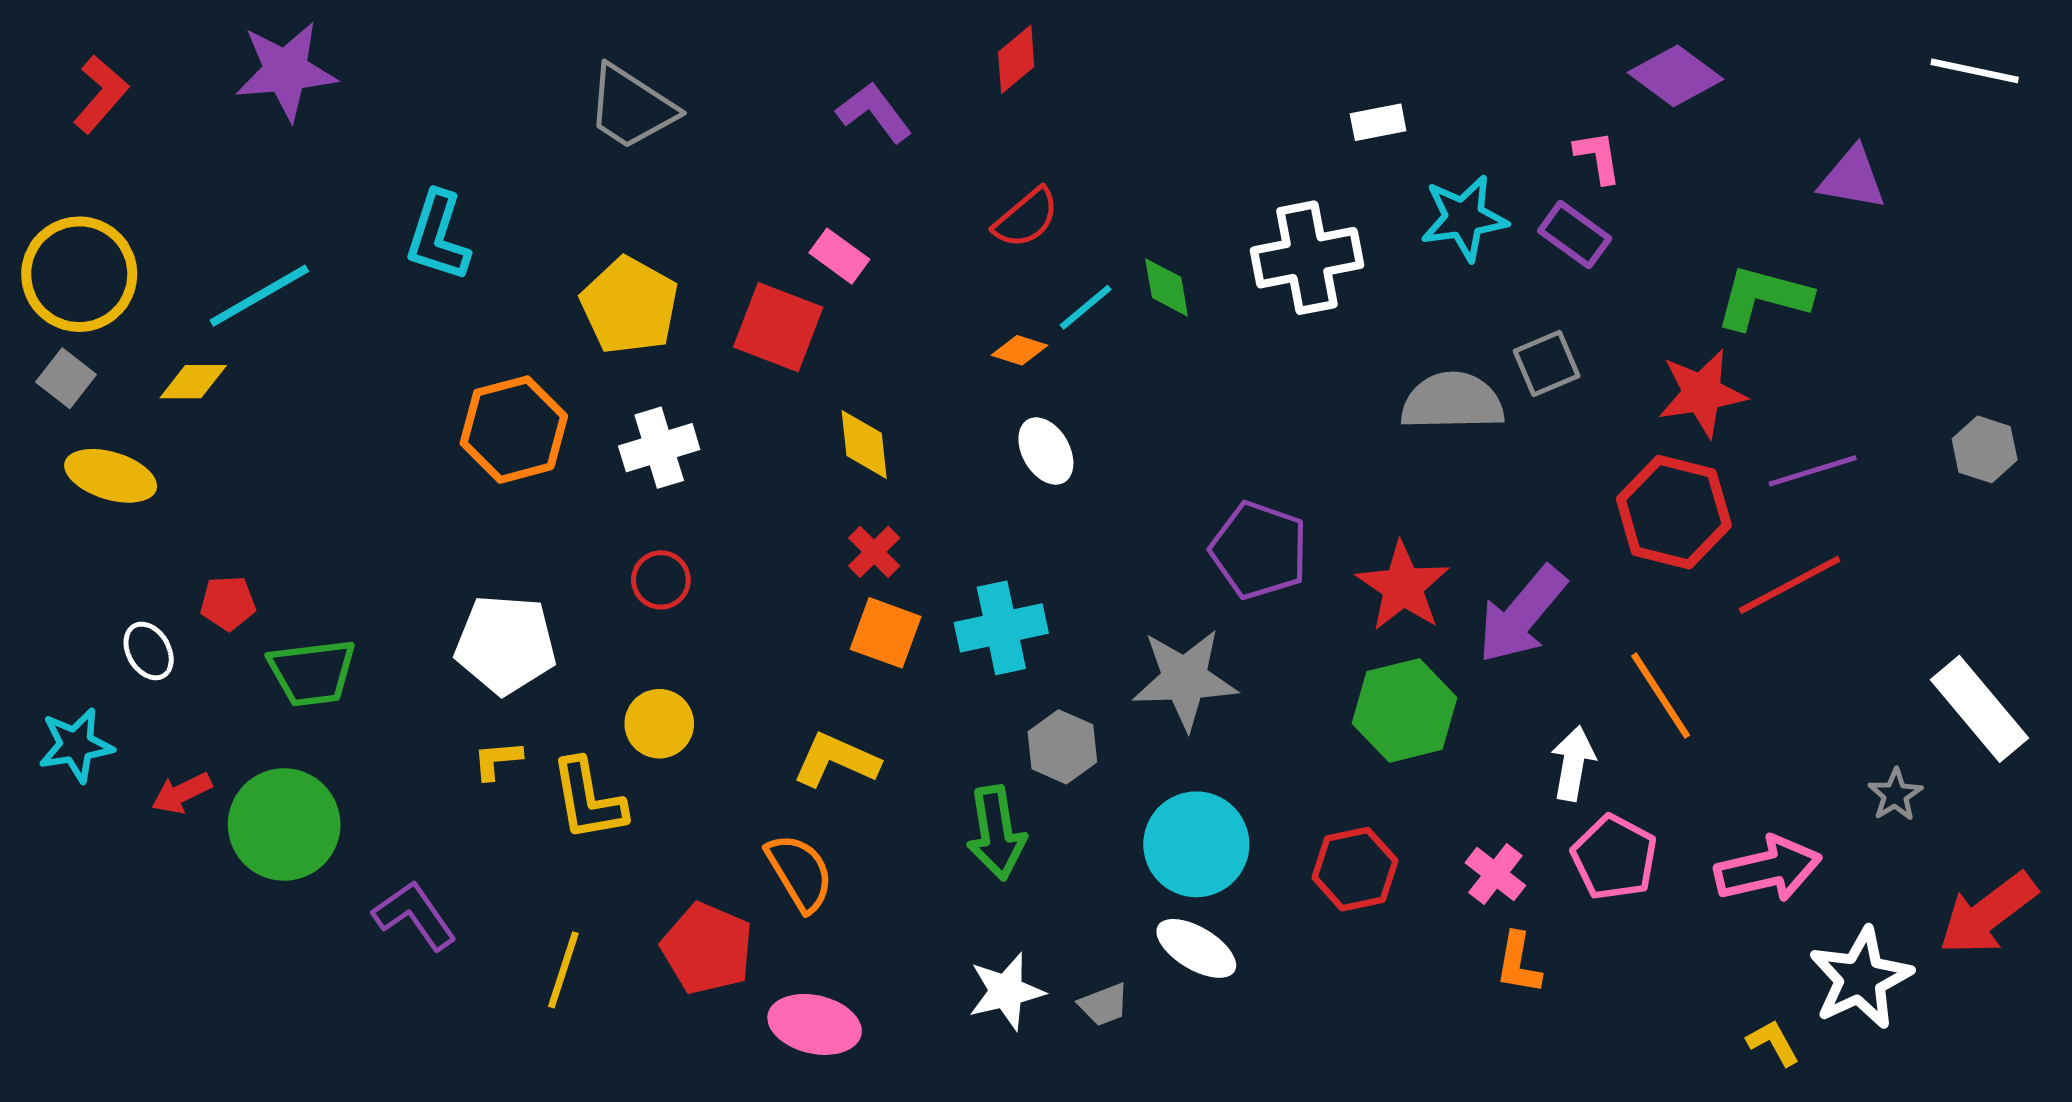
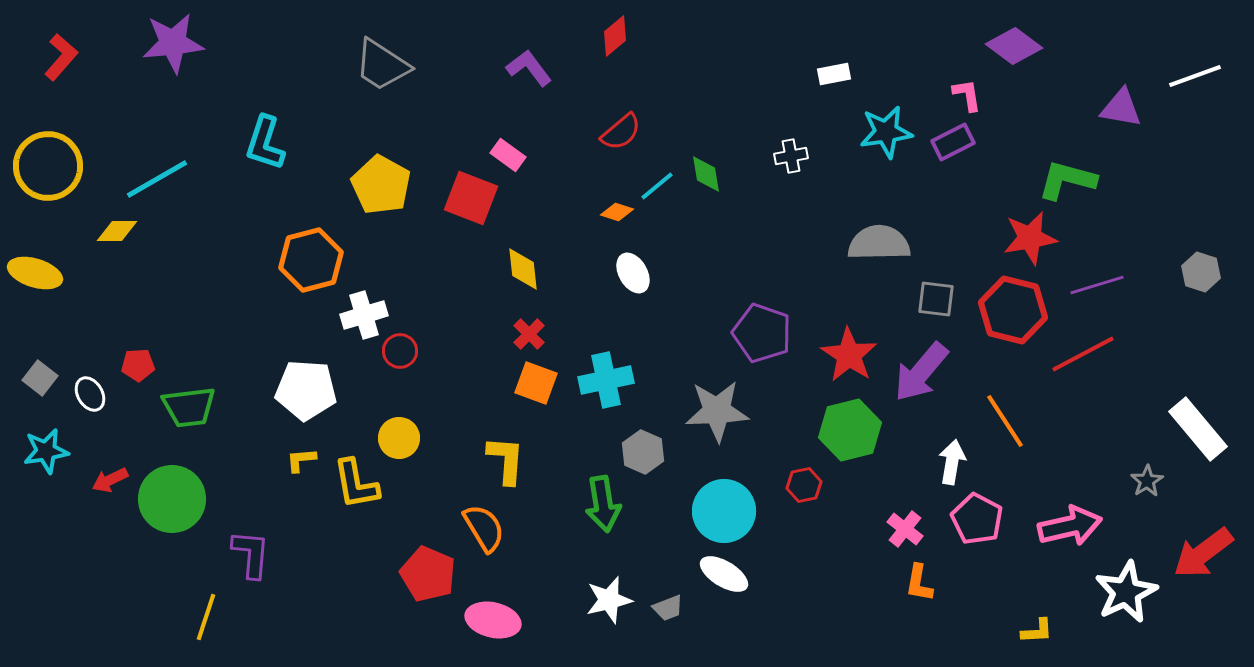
white line: (1975, 71) -> (1195, 76), moved, turned -32
purple rectangle: (1575, 235) -> (953, 142), turned -63
white cross: (1307, 258) -> (791, 156), size x0.5
gray square: (1547, 363) -> (936, 299), moved, turned 30
gray square: (66, 378) -> (40, 378), moved
white cross: (659, 448) -> (364, 315), moved
yellow ellipse: (111, 476) -> (35, 273), moved
yellow L-shape: (836, 760) -> (506, 460), turned 70
red hexagon: (1355, 869) -> (804, 485), moved, size x0.7
purple L-shape: (415, 915) -> (251, 554), turned 40
yellow line: (563, 970) -> (206, 617), moved
yellow L-shape: (1773, 1043) -> (1037, 631), moved, turned 116

